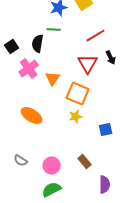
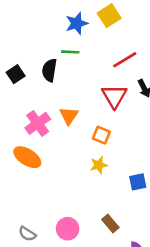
pink cross: (29, 69) -> (38, 123), moved
orange square: (78, 94) -> (101, 135), size x0.6
orange ellipse: (32, 116) -> (27, 157), moved
gray semicircle: (21, 161) -> (27, 234), moved

